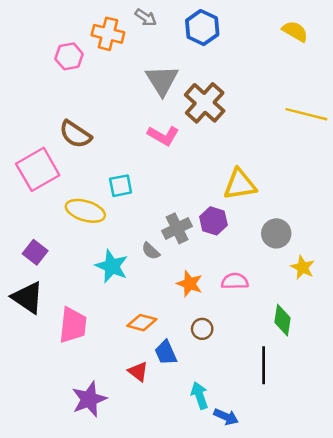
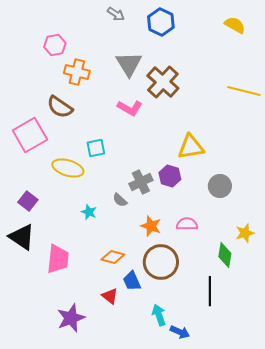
orange cross: (108, 34) -> (77, 72), moved
cyan star: (112, 266) -> (89, 212), size x0.6
yellow star: (303, 267) -> (245, 233), moved, turned 30
brown circle: (202, 329) -> (161, 262), size x2.0

